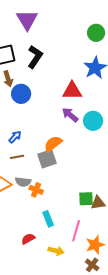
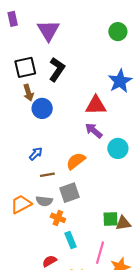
green circle: (96, 33) -> (118, 32), moved
cyan circle: (93, 121) -> (118, 148), moved
brown line: (17, 157) -> (47, 175), moved
gray square: (47, 159) -> (69, 193), moved
orange cross: (36, 190) -> (58, 218), moved

